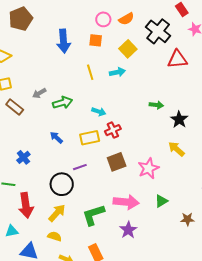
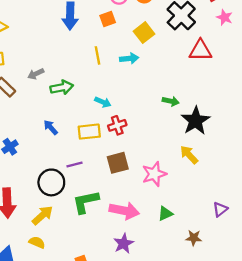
orange square: (96, 40) -> (108, 19), turned -32
black star: (179, 119) -> (196, 121), size x1.4
green L-shape: (93, 215) -> (86, 202), moved

